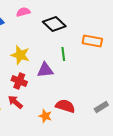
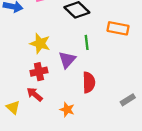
purple triangle: (45, 70) -> (67, 60), turned -42
red cross: (19, 81) -> (39, 72), turned -35
red semicircle: (65, 106) -> (89, 82), moved, turned 72

